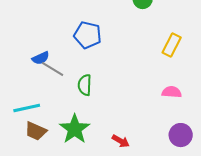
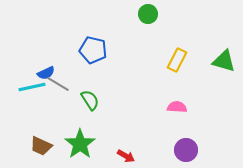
green semicircle: (85, 85) -> (90, 100), turned 145
cyan line: (27, 108) -> (32, 87), moved

